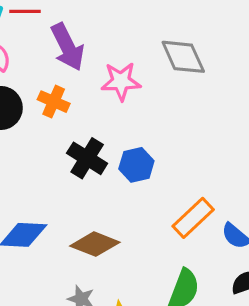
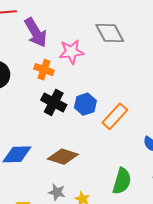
orange cross: (54, 102) -> (44, 70), moved
orange rectangle: (193, 218) -> (115, 116), moved

